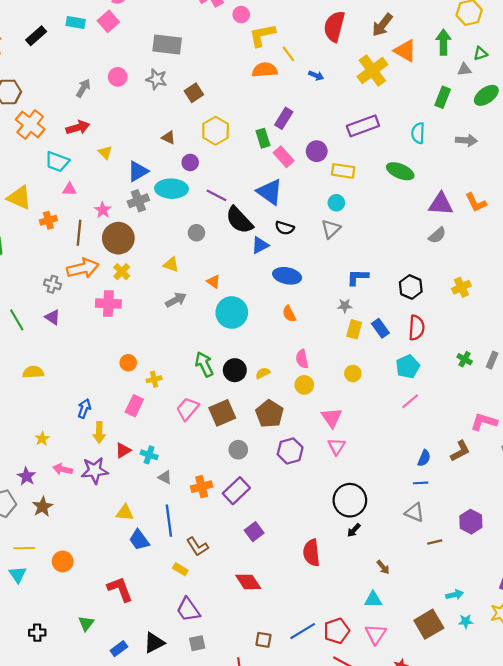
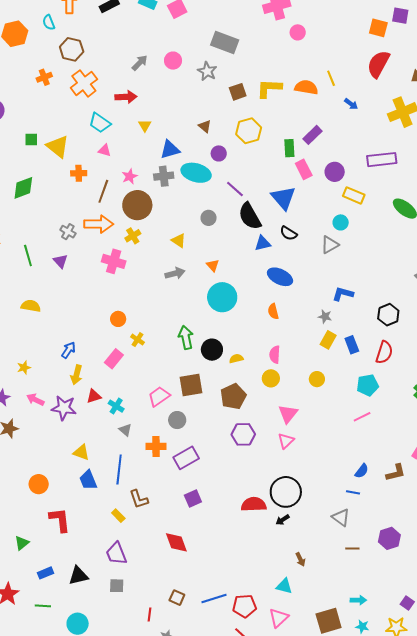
yellow L-shape: (262, 35) -> (269, 88), moved
yellow cross: (154, 379) -> (138, 340), turned 32
pink trapezoid: (187, 409) -> (159, 396), moved
gray circle: (238, 450) -> (177, 420), moved
red semicircle: (311, 553) -> (254, 504), moved, turned 80
orange circle: (63, 561) -> (39, 484), moved

